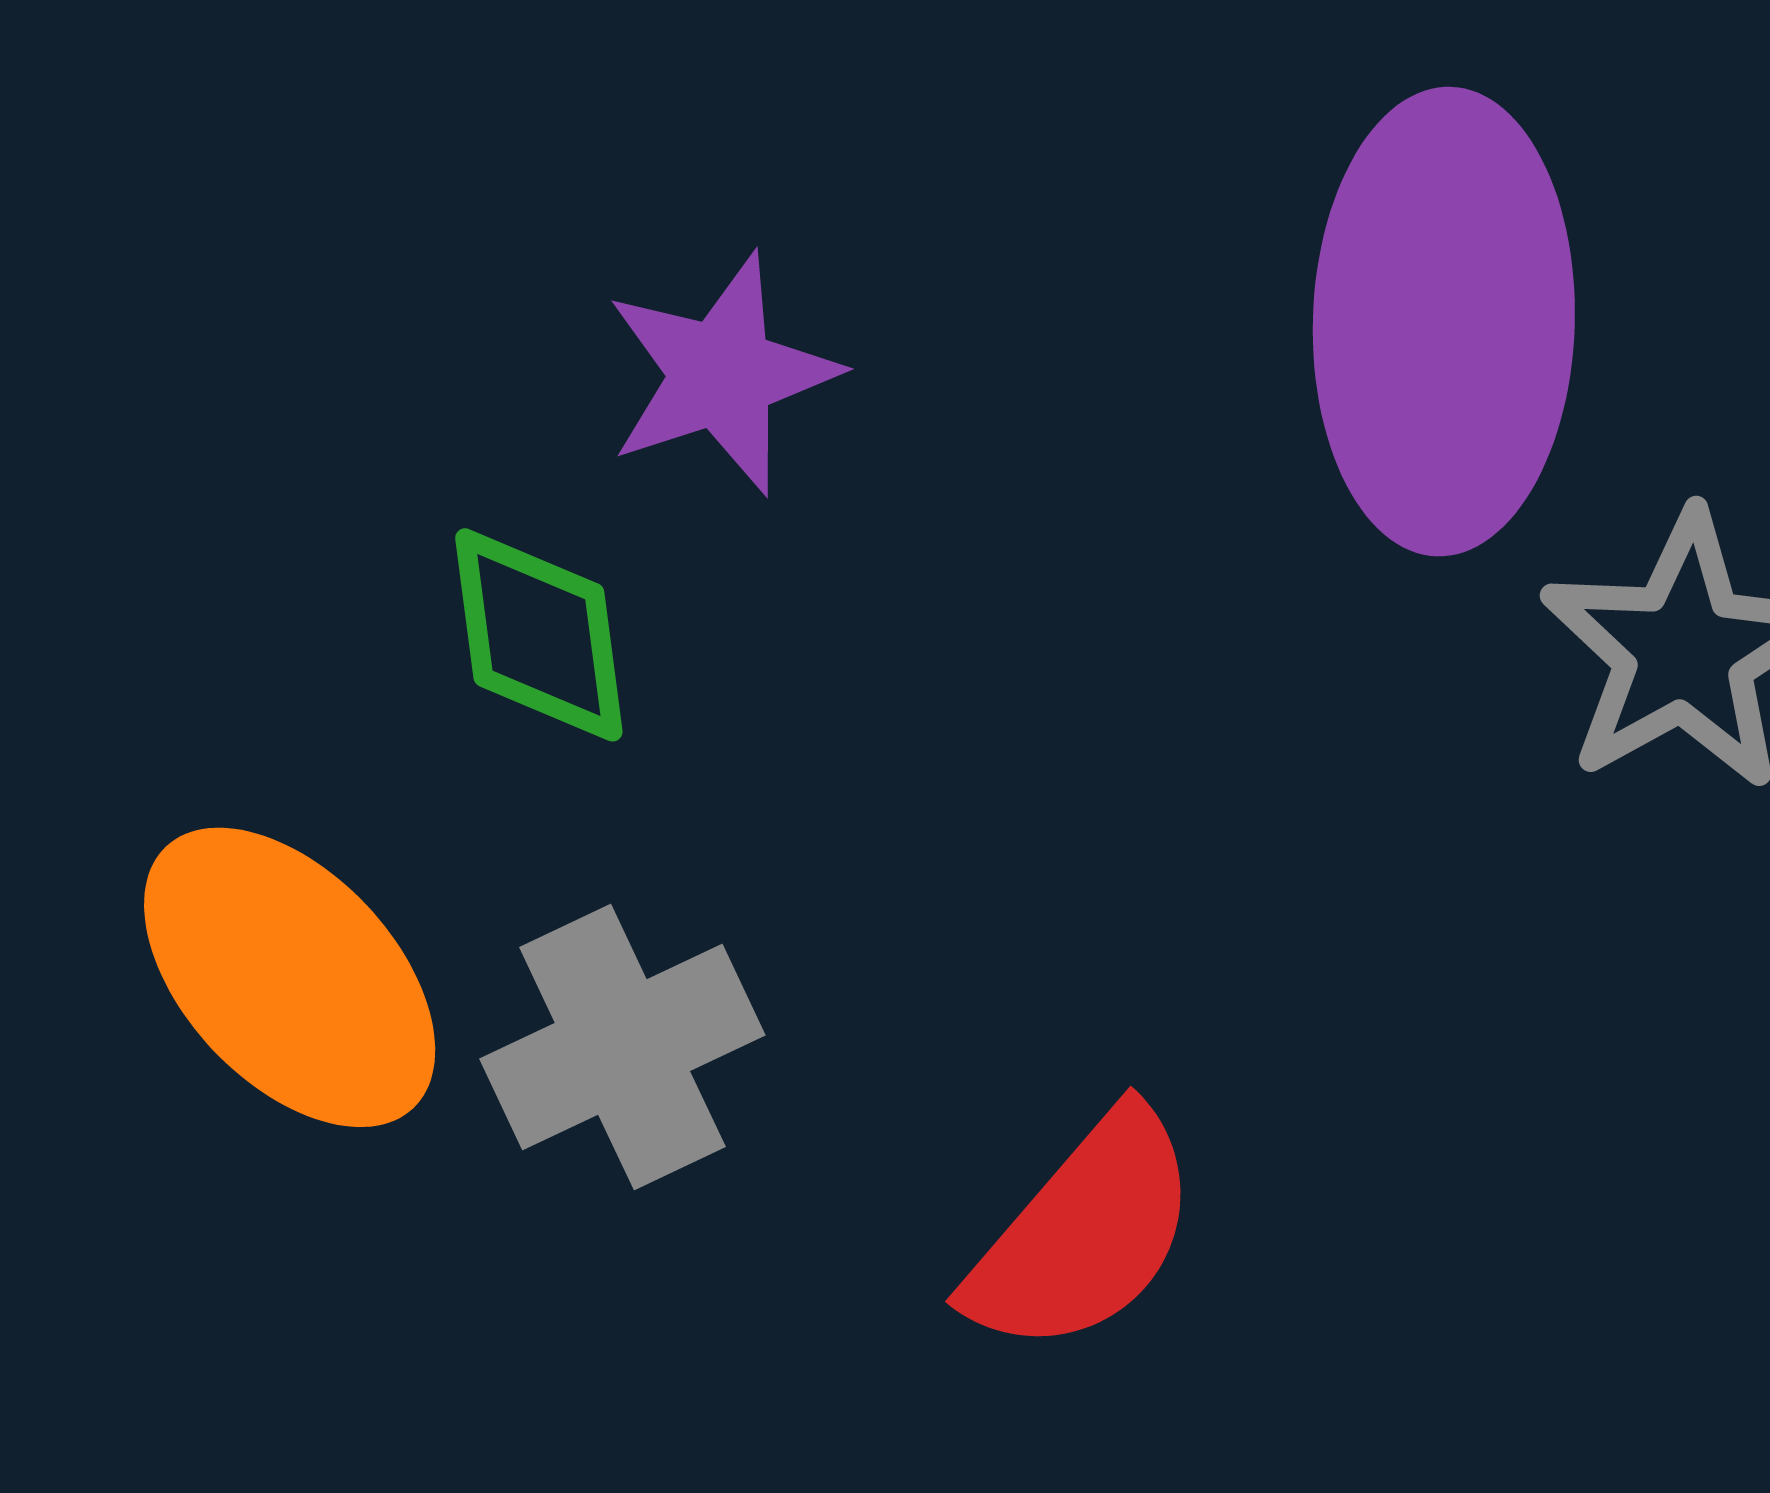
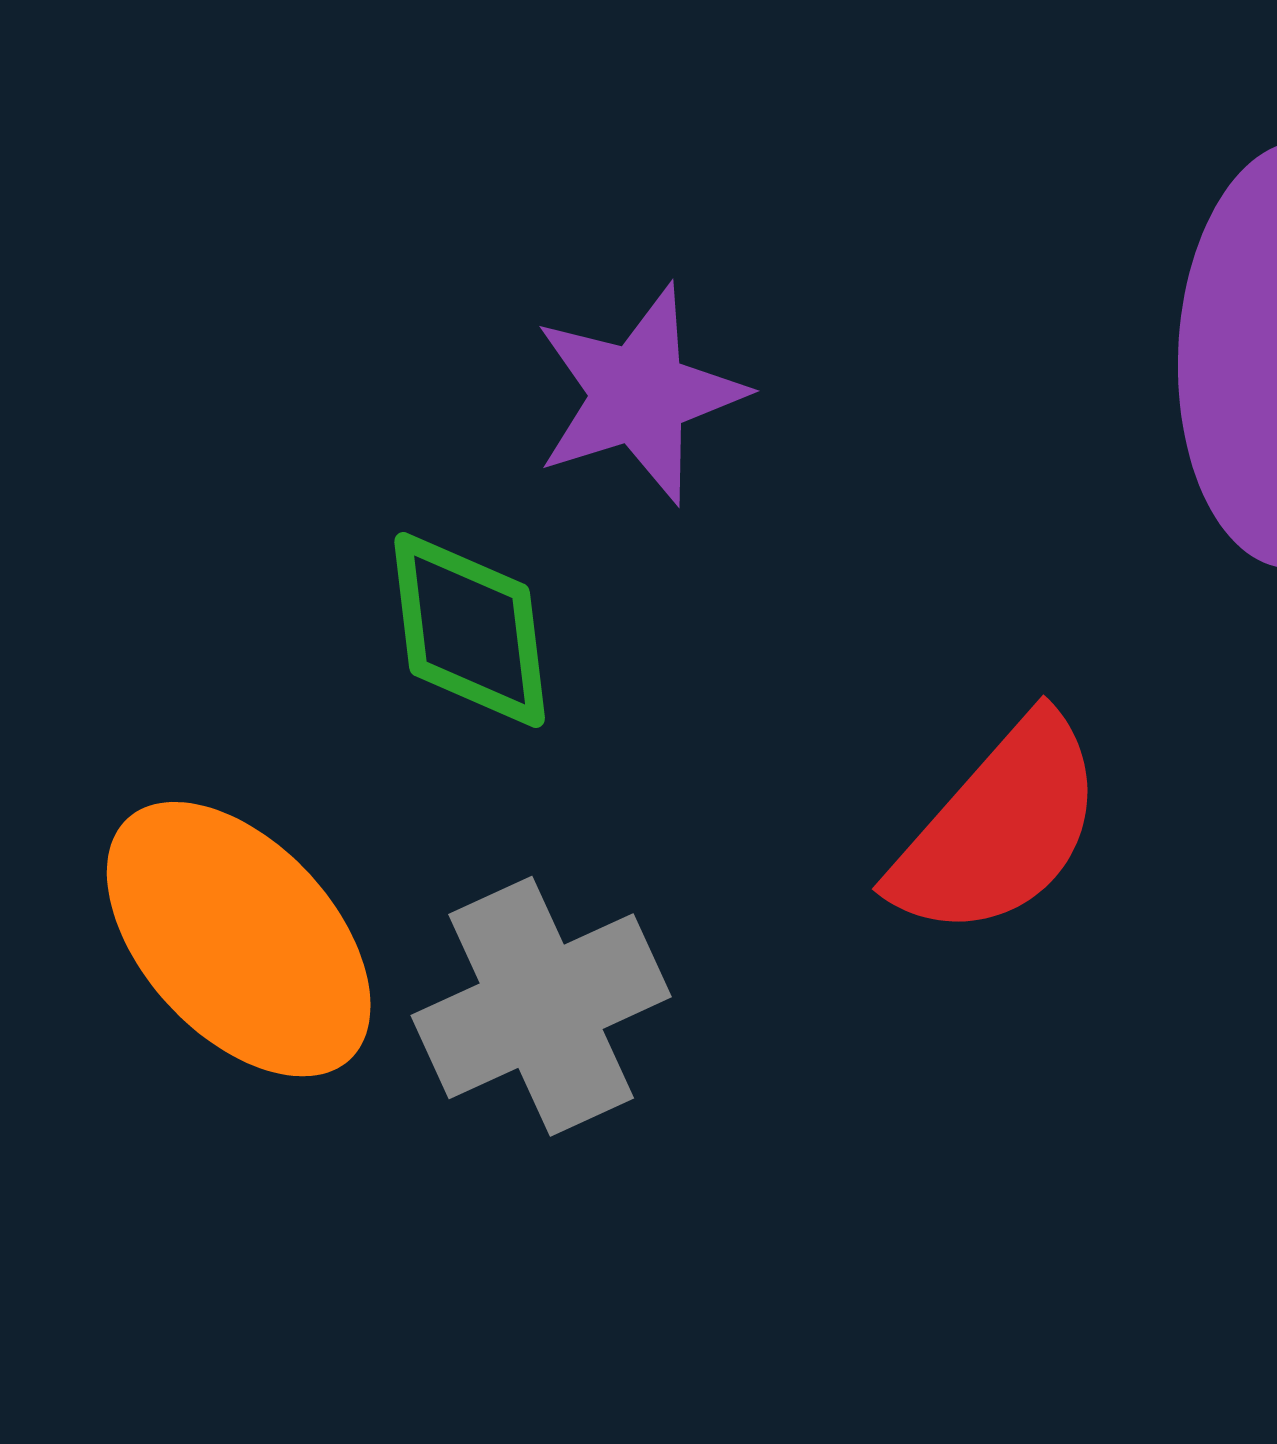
red semicircle: (1084, 1233) -> (999, 828), moved

